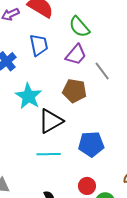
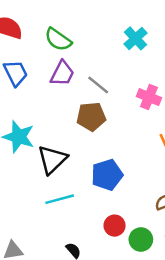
brown pentagon: (74, 91) -> (91, 117), moved

